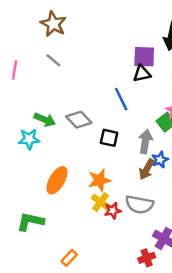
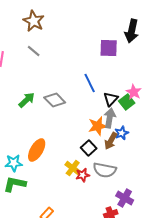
black triangle: (142, 74) -> (111, 99), moved, turned -35
green arrow: (45, 120) -> (27, 100), turned -66
black square: (109, 138) -> (89, 148), moved, turned 35
cyan star: (29, 139) -> (14, 163), moved
orange star: (99, 180) -> (98, 126), moved

